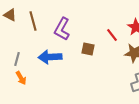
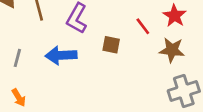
orange arrow: (21, 78) -> (19, 98), moved

